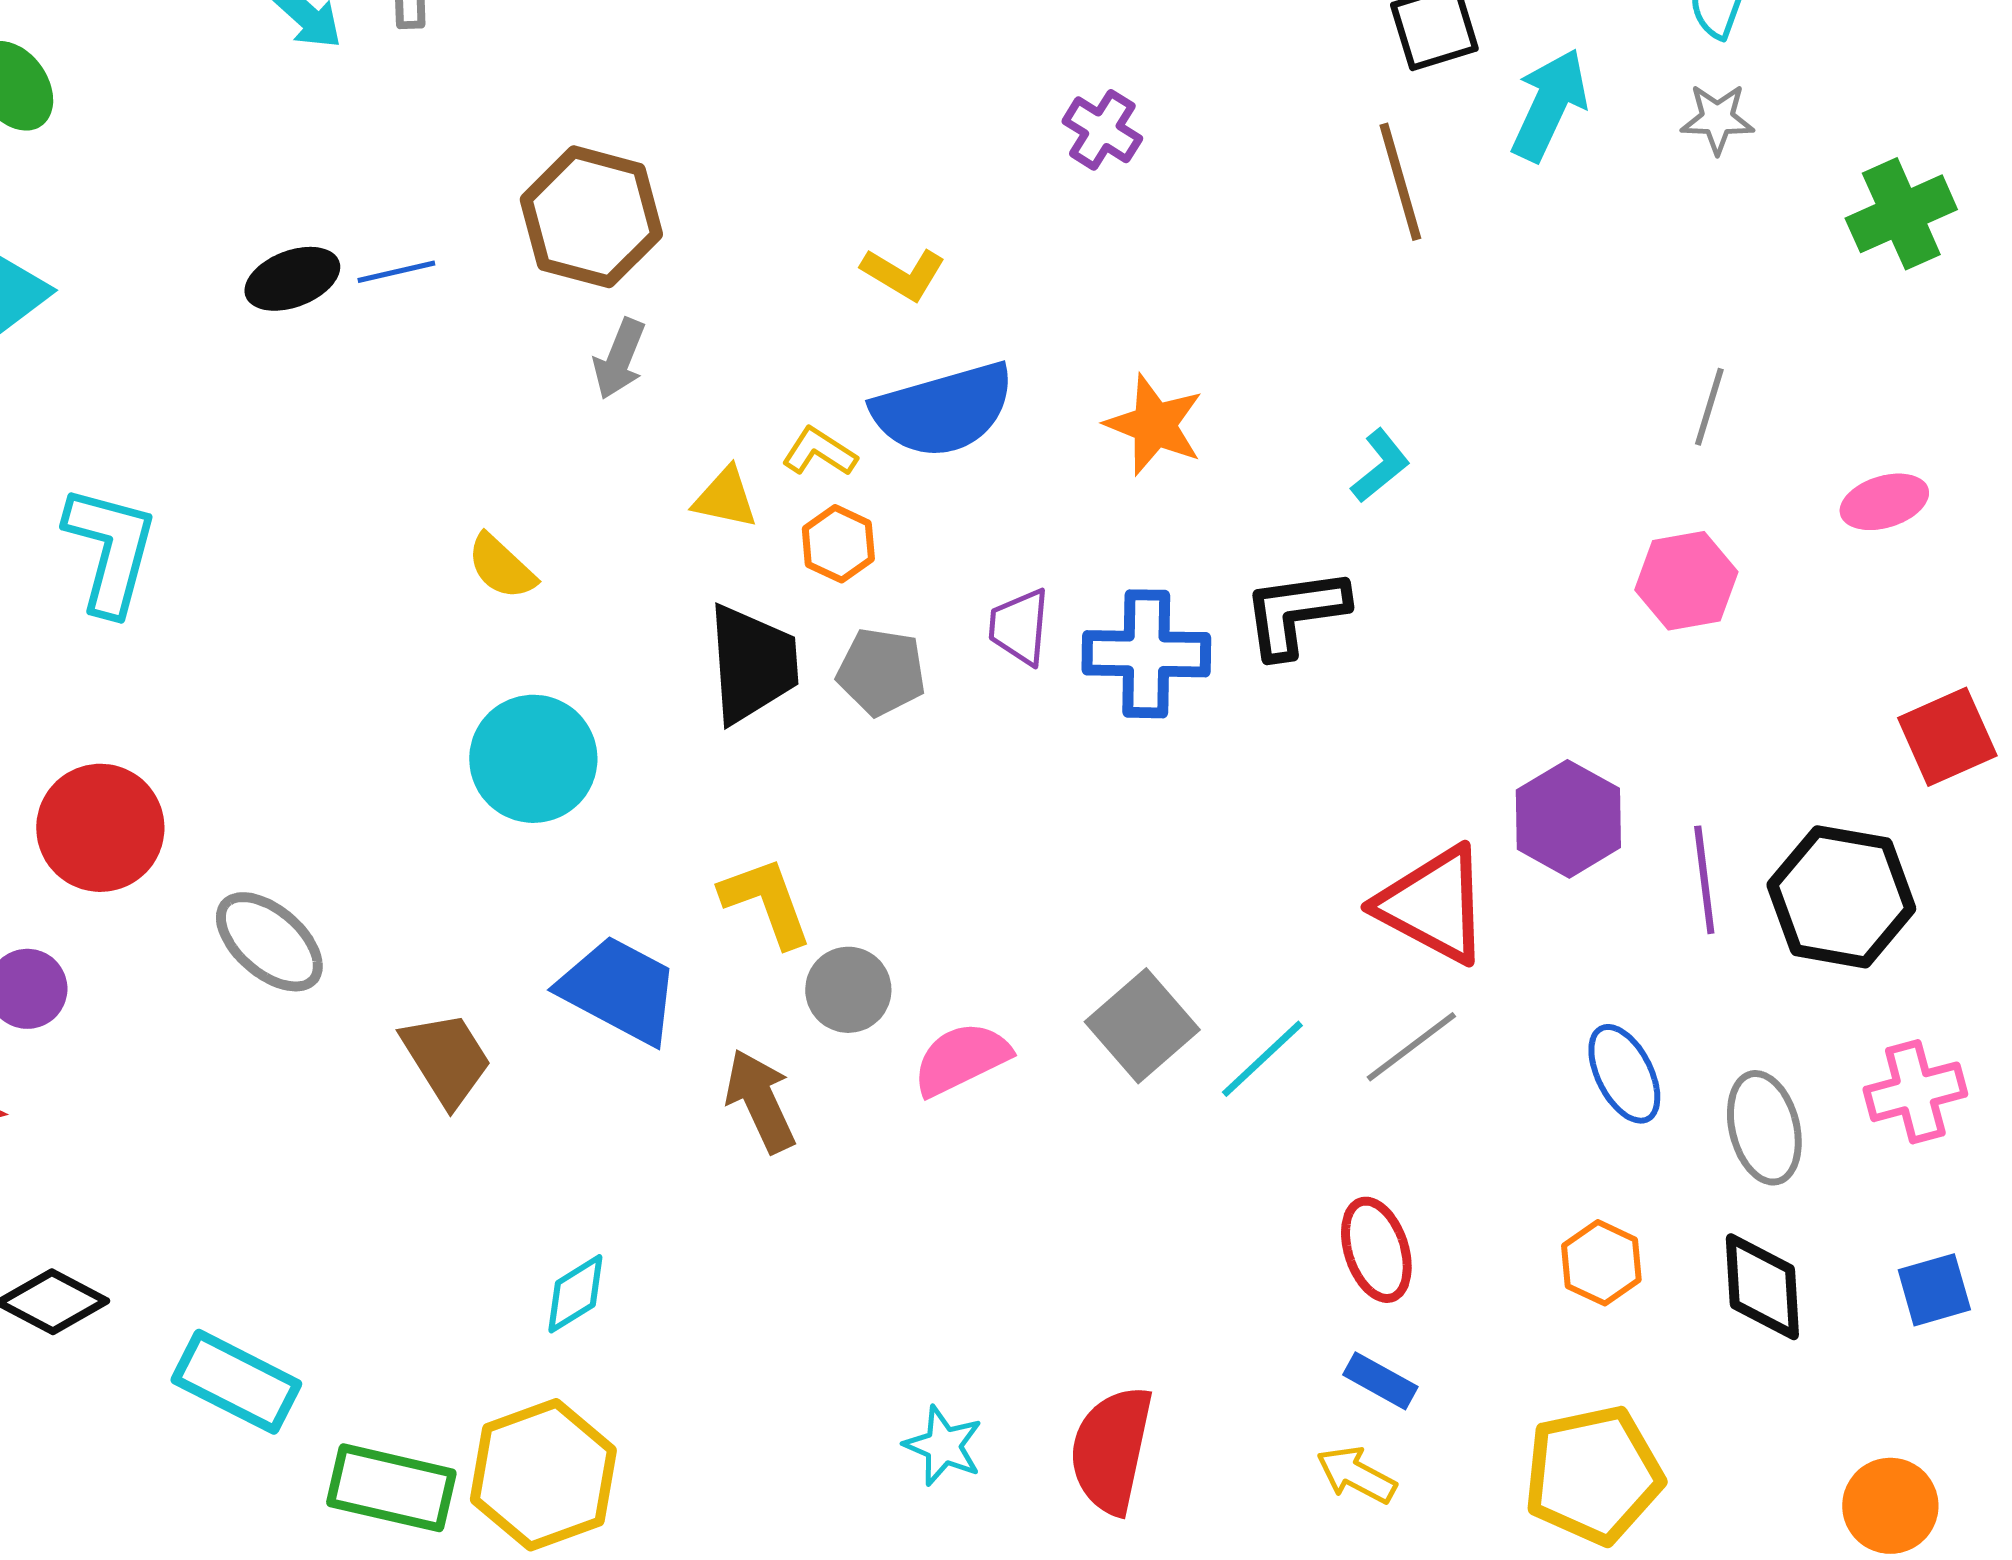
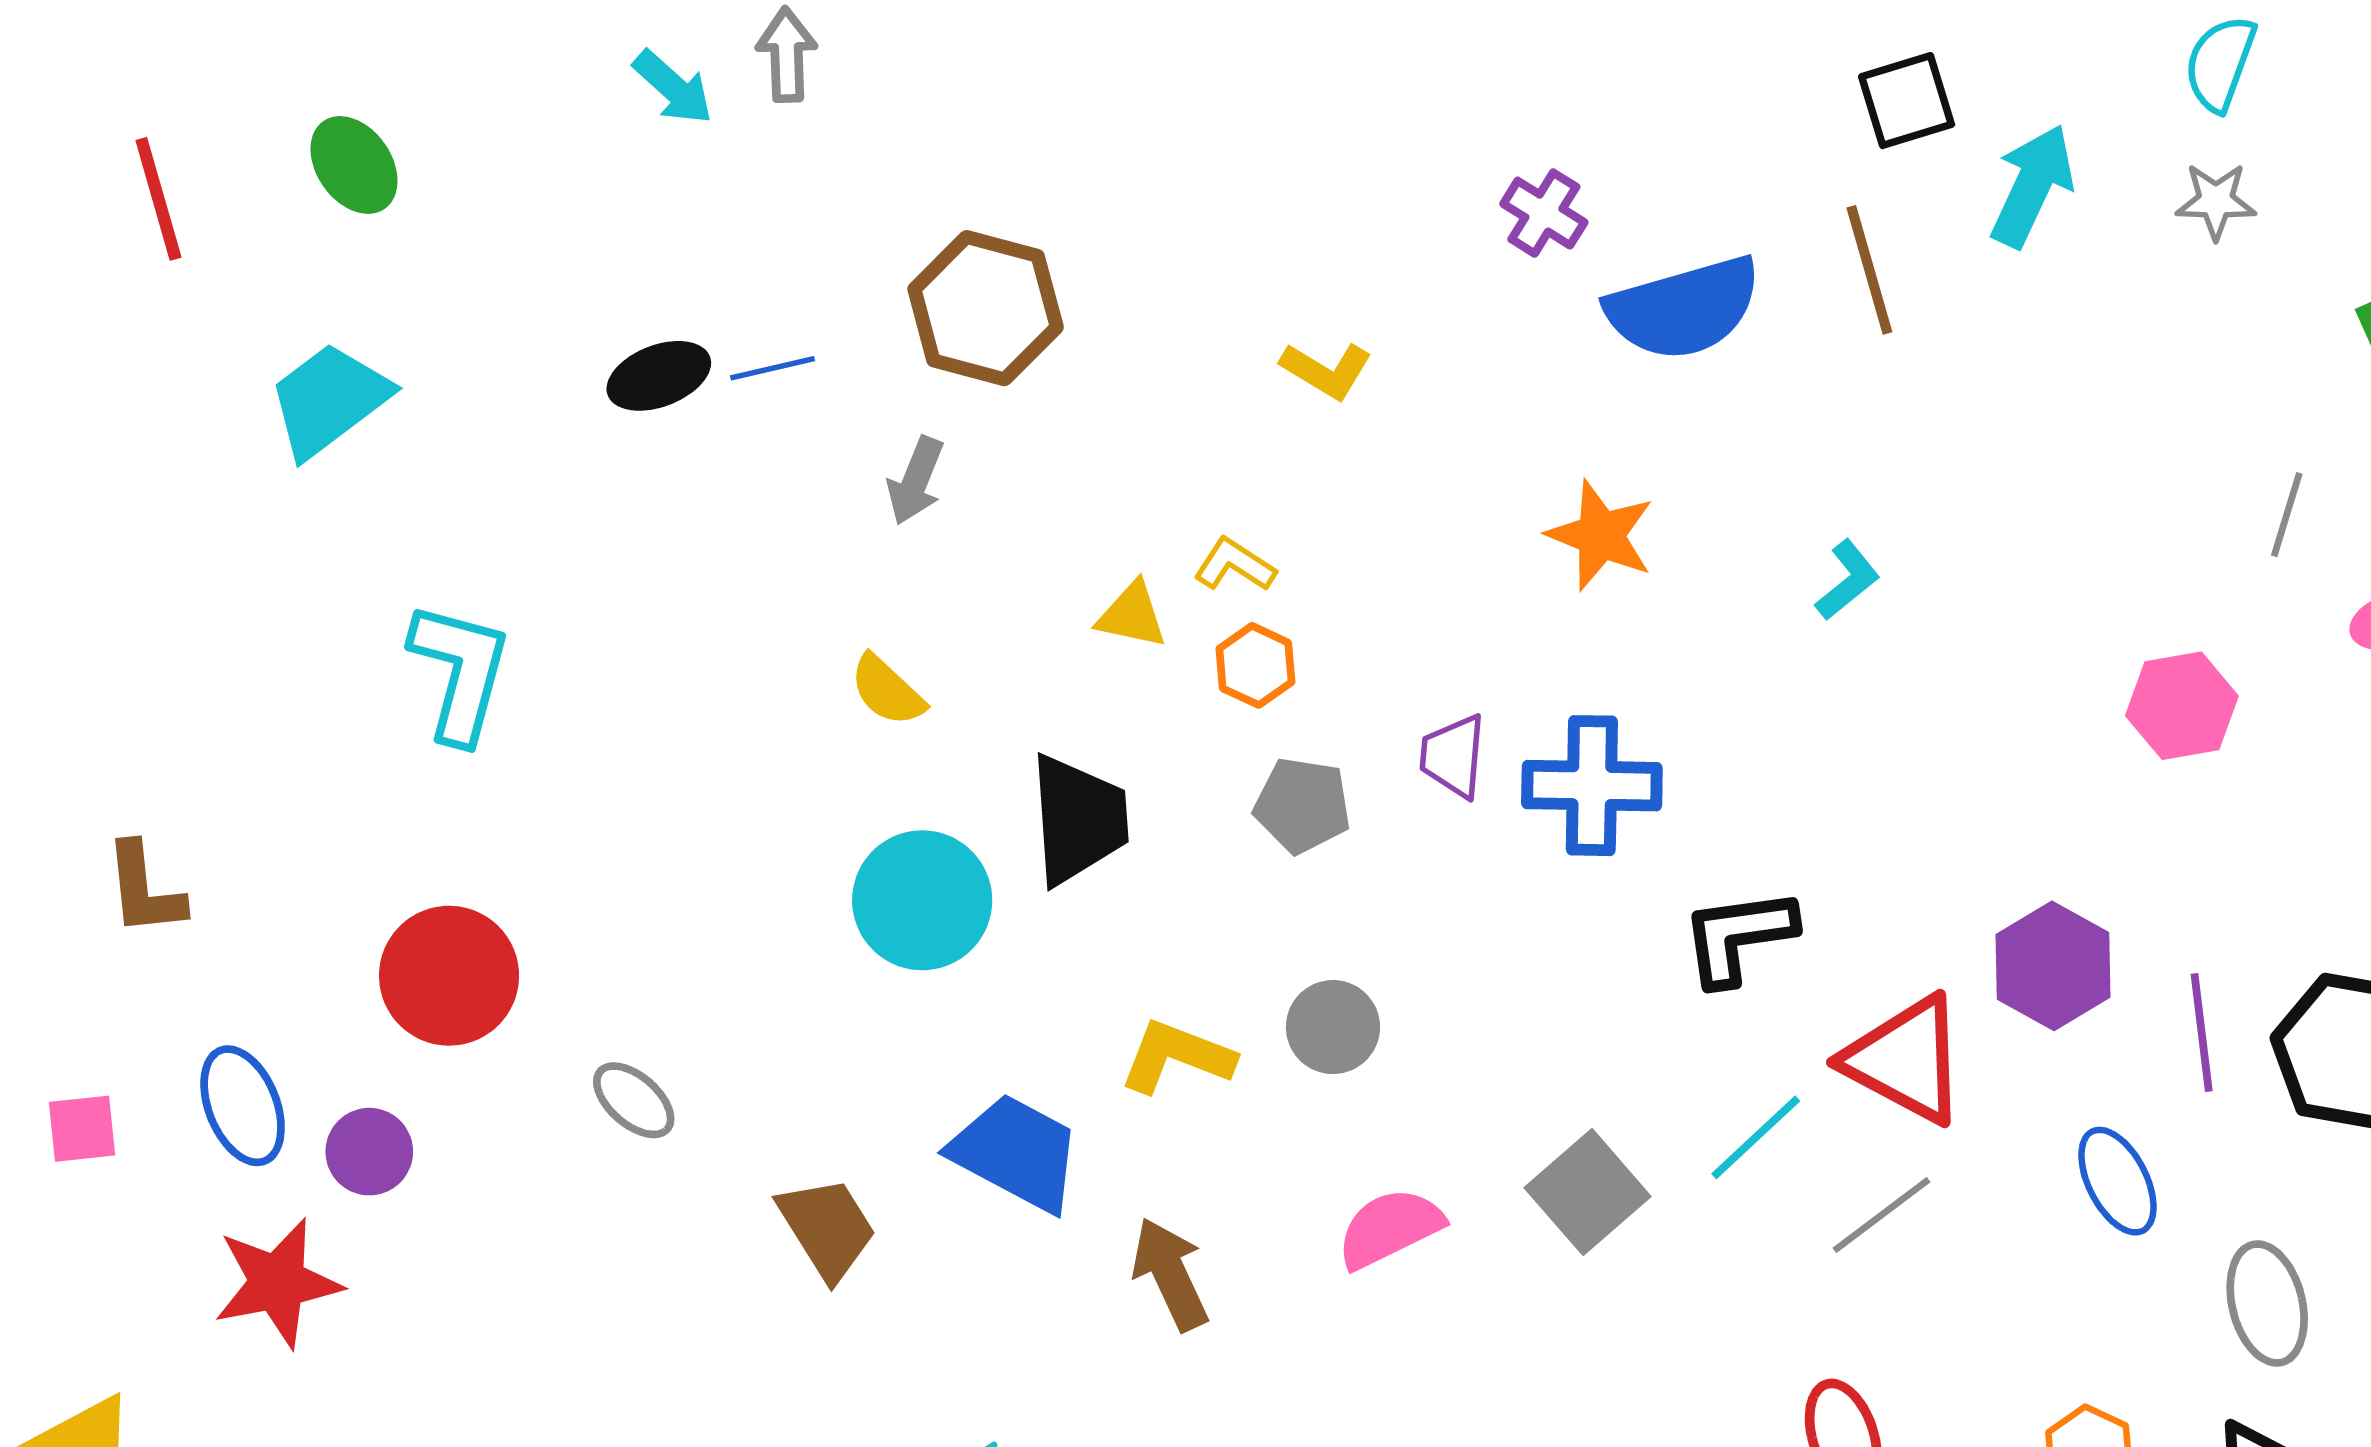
gray arrow: (619, 359) -> (916, 481), moved
gray line: (1709, 407) -> (2287, 515), moved
blue semicircle: (943, 410) -> (1684, 308), moved
black L-shape: (1295, 613) -> (1738, 936), moved
black trapezoid: (752, 664) -> (1078, 819), moved
yellow L-shape: (766, 902) -> (1177, 1057), turned -49
gray ellipse: (269, 942) -> (634, 1100), size x0.7
gray circle: (848, 990) -> (1333, 1027), moved
cyan line: (1262, 1059) -> (1756, 1137), moved
blue ellipse: (1624, 1074) -> (2117, 1181), moved

